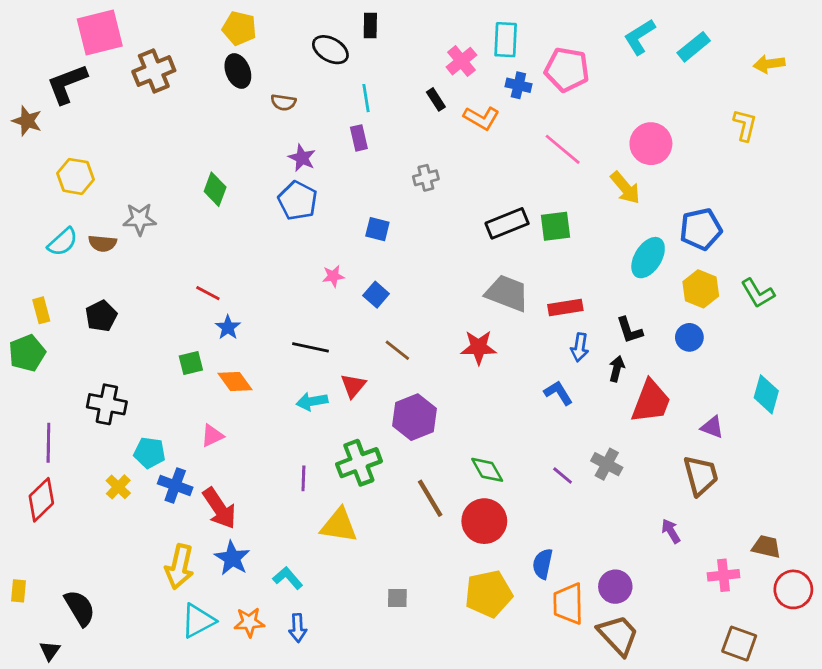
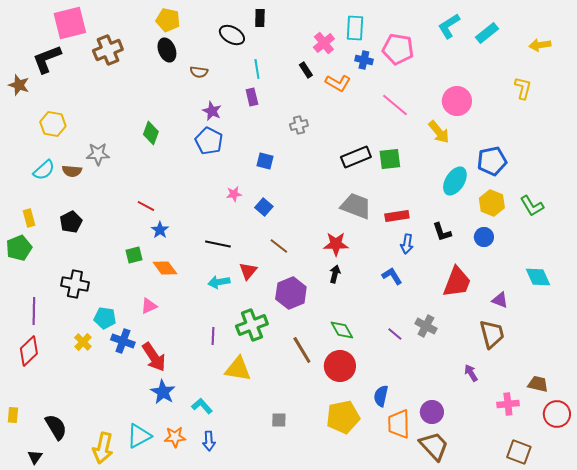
black arrow: (617, 369) -> (335, 274), moved
cyan diamond: (766, 394) -> (538, 277), turned -40
yellow arrow: (179, 567) -> (103, 448), moved

